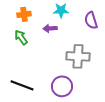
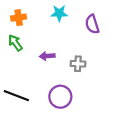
purple arrow: (50, 28) -> (47, 56), moved
gray cross: (78, 56) -> (78, 64), size x0.6

